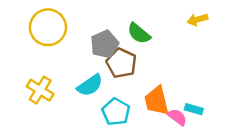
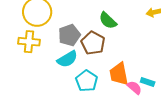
gray pentagon: (105, 44) -> (69, 35), moved
yellow cross: (40, 90) -> (29, 42), moved, turned -30

